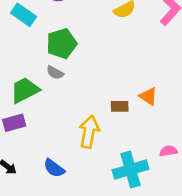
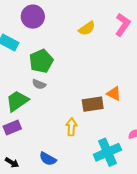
brown rectangle: (120, 106) -> (93, 104), size x1.5
yellow arrow: (89, 132) -> (71, 127), size x0.7

